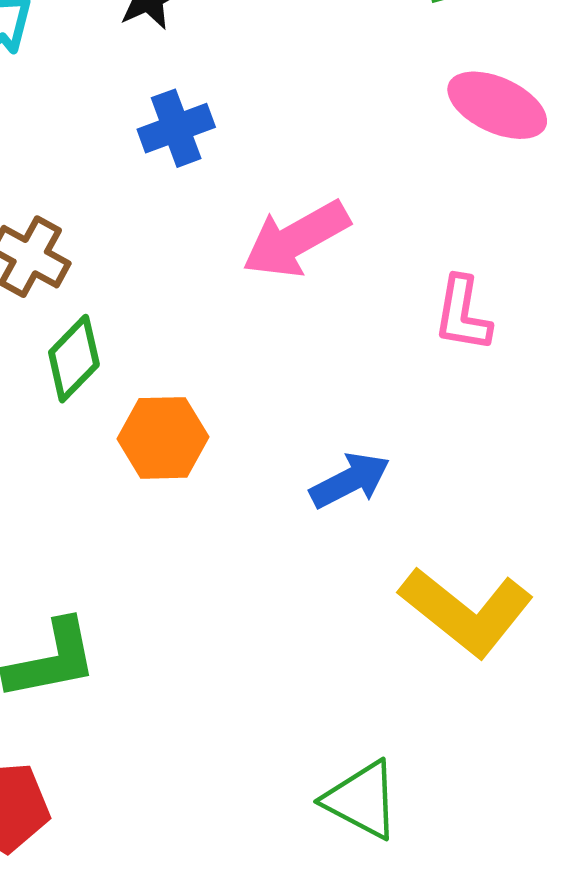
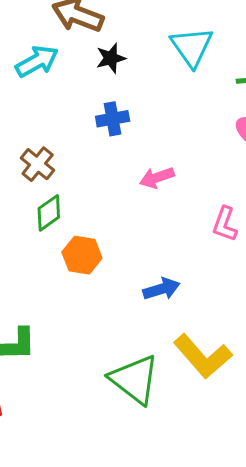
pink arrow: (296, 239) -> (157, 178), size x0.7
green triangle: (362, 800) -> (134, 379), moved, size x1.4

